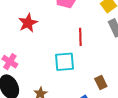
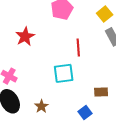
brown rectangle: (101, 82) -> (101, 92), turned -64

